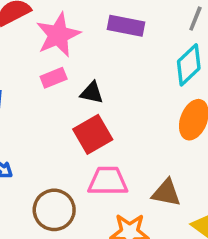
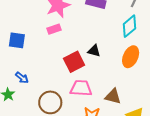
black triangle: (92, 93) -> (94, 51), moved

